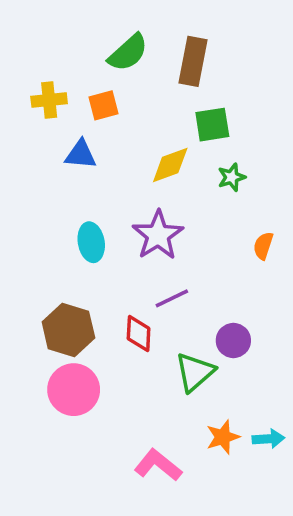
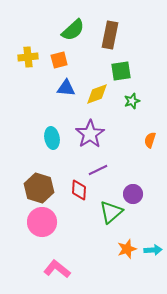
blue triangle: (81, 154) -> (66, 88), moved
pink L-shape: (158, 465) -> (57, 269), moved

